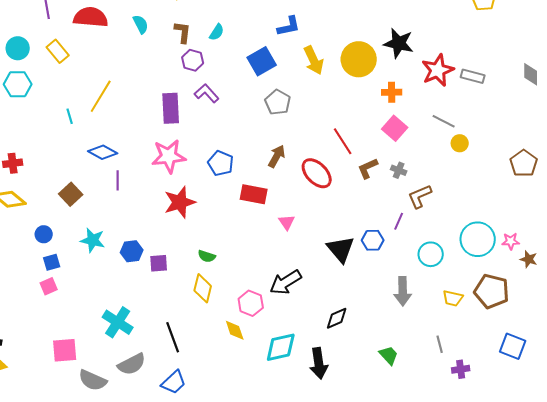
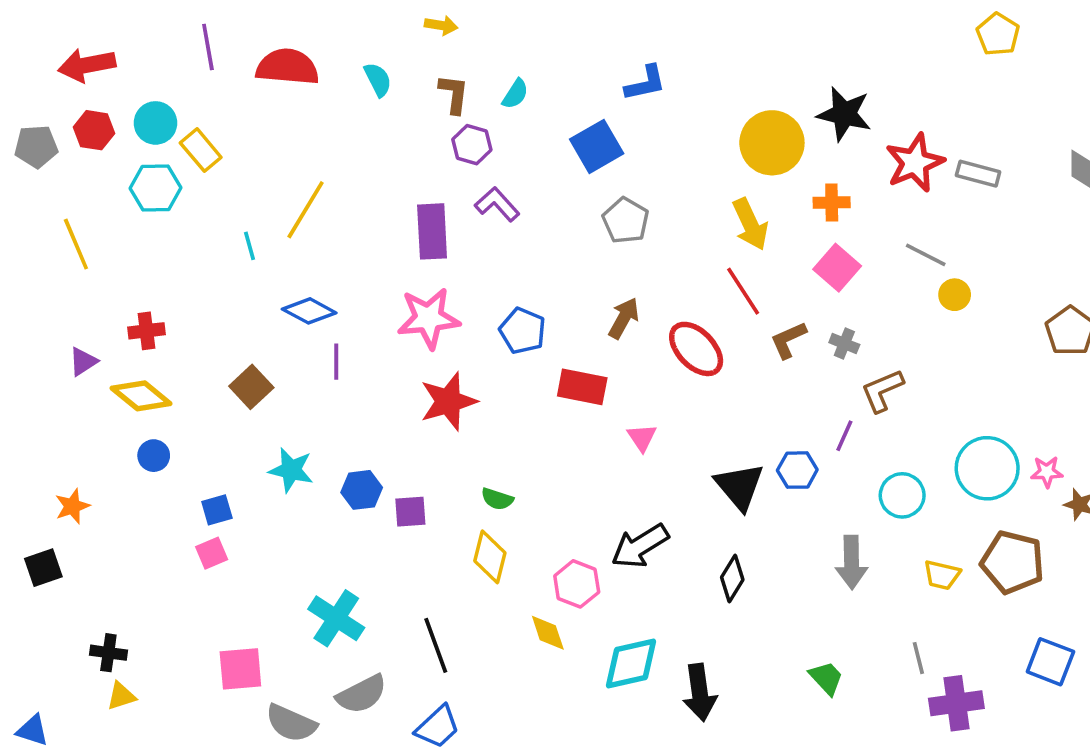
yellow rectangle: (58, 51) -> (201, 150), moved
yellow arrow: (314, 60) -> (750, 224), moved
blue circle: (44, 234) -> (154, 456), moved
black diamond: (337, 318) -> (732, 579), moved, turned -35
purple cross: (461, 369) -> (956, 703), size x1.6

